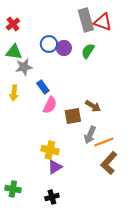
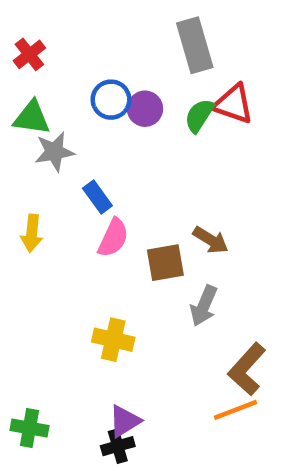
red triangle: (103, 22) -> (233, 104), moved
yellow arrow: (14, 93) -> (32, 233), moved
orange line: (104, 142) -> (236, 410), moved
purple triangle: (55, 167) -> (125, 421), moved

